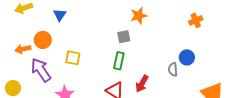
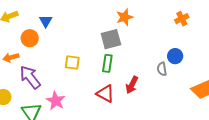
gray square: (124, 37) -> (111, 39), size x1.5
orange circle: (43, 40) -> (30, 38), moved
yellow square: (73, 58) -> (72, 63), moved

